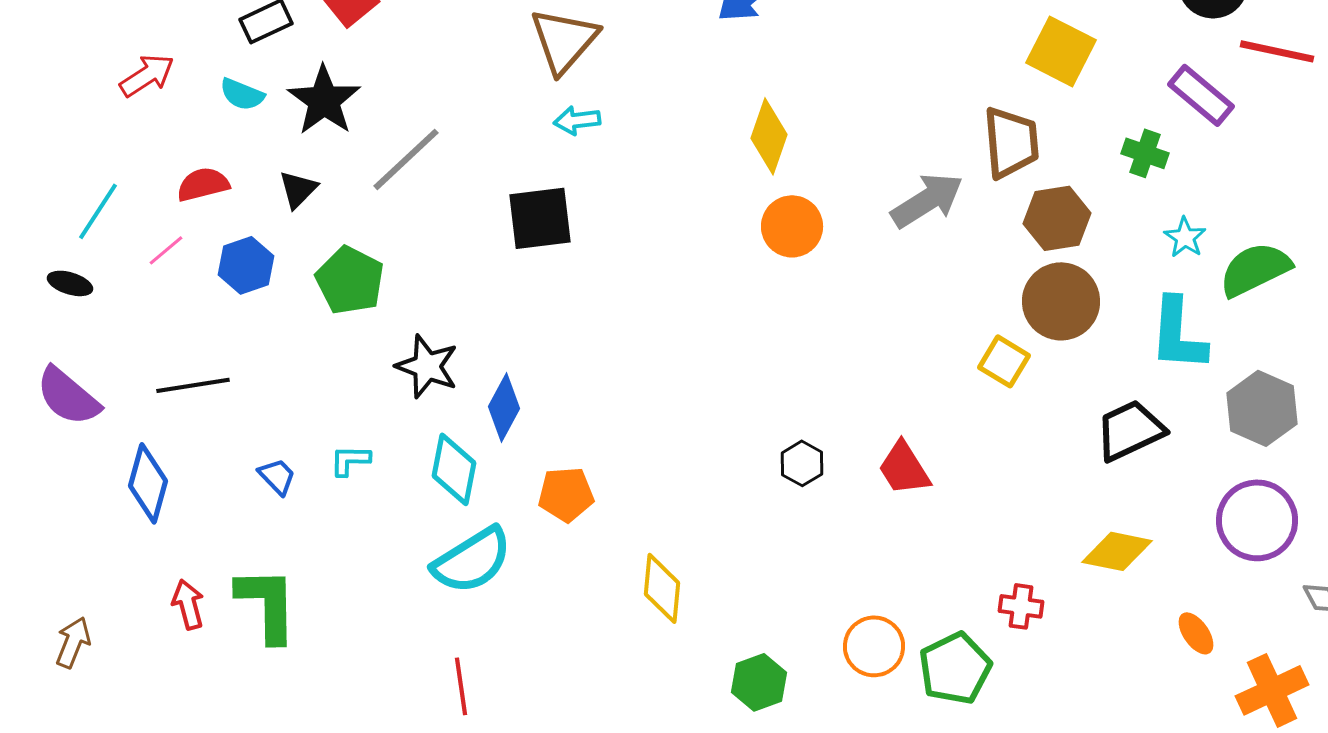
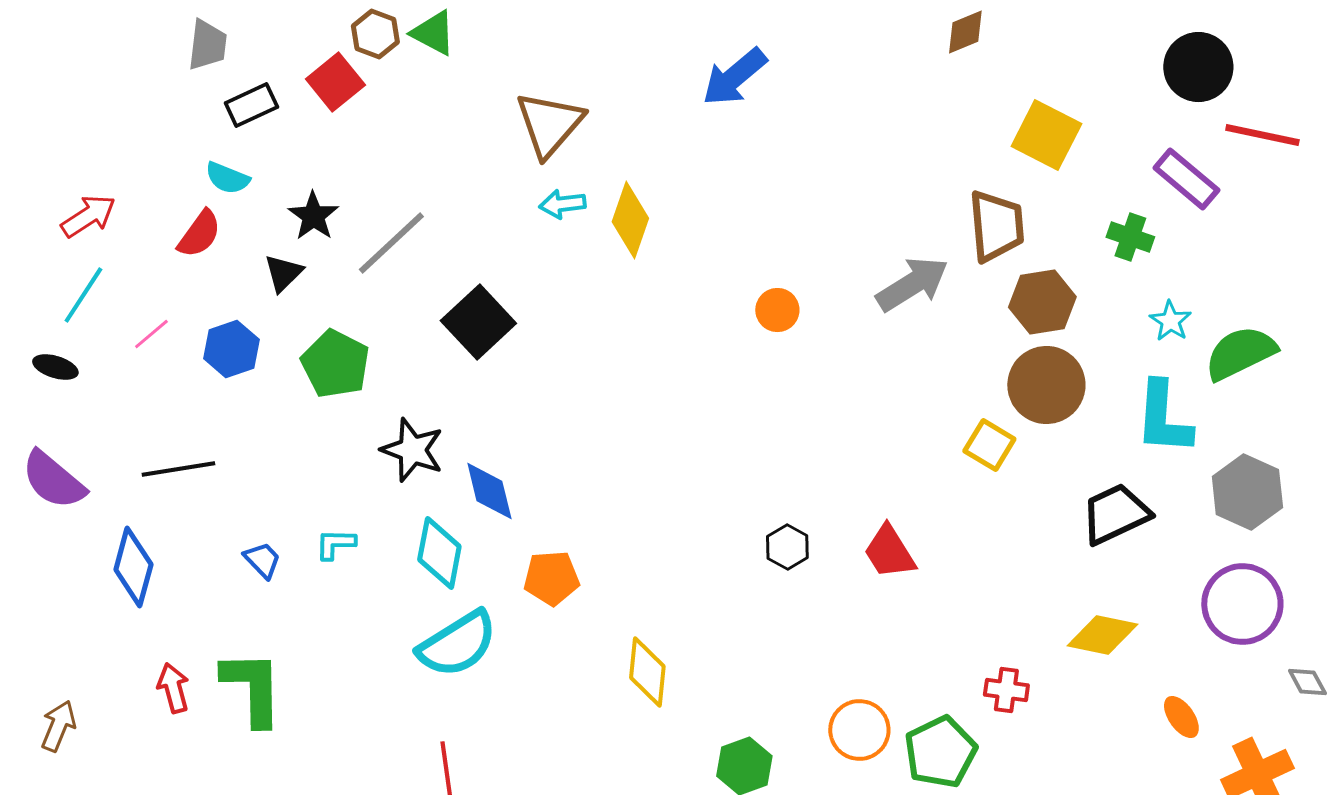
red arrow: (147, 75) -> (88, 216), moved
black star: (324, 100) -> (313, 216), moved, size x0.7
yellow diamond: (769, 136) -> (630, 220), moved
red semicircle: (203, 184) -> (199, 234), moved, turned 140
black square: (540, 218) -> (478, 322), moved, turned -36
orange circle: (792, 226) -> (777, 310), size x0.7
blue diamond: (504, 407) -> (489, 491), turned -42

